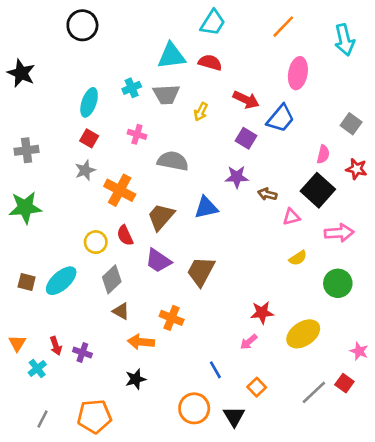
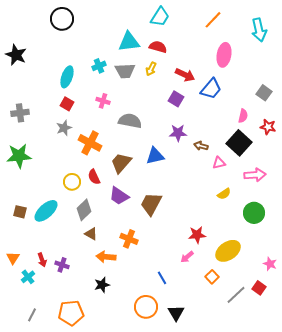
yellow arrow: (201, 112) -> (151, 69), moved
purple square: (246, 138) -> (176, 99), moved
orange square: (257, 387) -> (212, 277), moved

